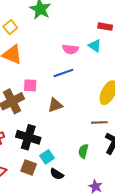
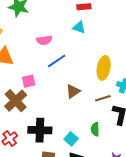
pink semicircle: (70, 49) -> (44, 40), moved
brown triangle: (55, 105) -> (73, 91), moved
cyan square: (47, 157) -> (71, 139), moved

